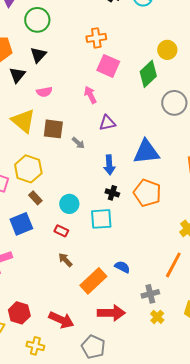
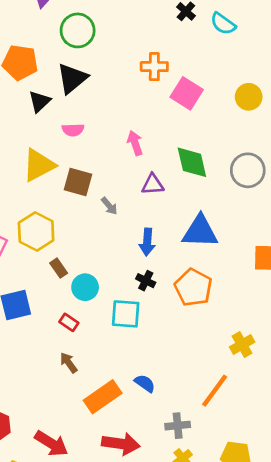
black triangle: (38, 55) -> (72, 78), size x1.4
pink square: (108, 66) -> (187, 93), moved
green diamond: (148, 74) -> (192, 162), moved, turned -68
yellow triangle: (23, 121) -> (39, 165), turned 44
brown rectangle: (35, 198) -> (59, 268), moved

